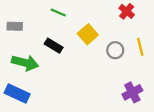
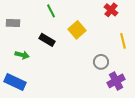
green line: (58, 13) -> (51, 11), turned 40
gray circle: (115, 50) -> (101, 62), moved
green arrow: (25, 63) -> (22, 55), size x0.6

